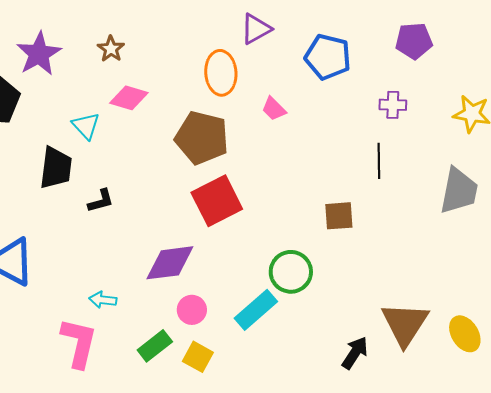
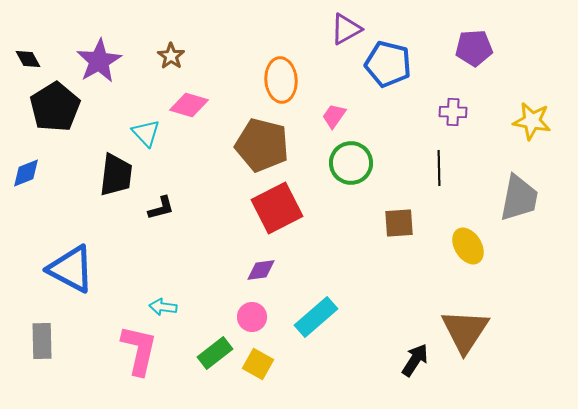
purple triangle: (256, 29) -> (346, 29), moved
pink trapezoid: (274, 109) -> (334, 116), turned 80
purple diamond: (170, 263) -> (261, 270), moved, size x0.6
green circle: (291, 272) -> (351, 163), moved
yellow ellipse: (465, 334) -> (468, 246), moved

